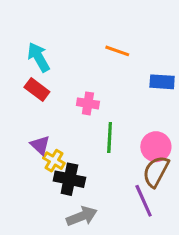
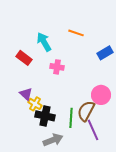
cyan arrow: (39, 57) -> (44, 42), moved
blue rectangle: (162, 82) -> (105, 53), turned -35
green line: (110, 137) -> (71, 118), moved
brown semicircle: (156, 171) -> (86, 111), moved

